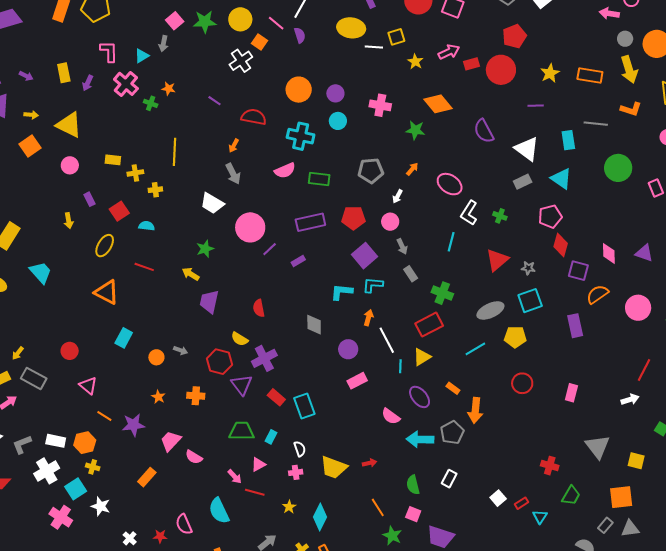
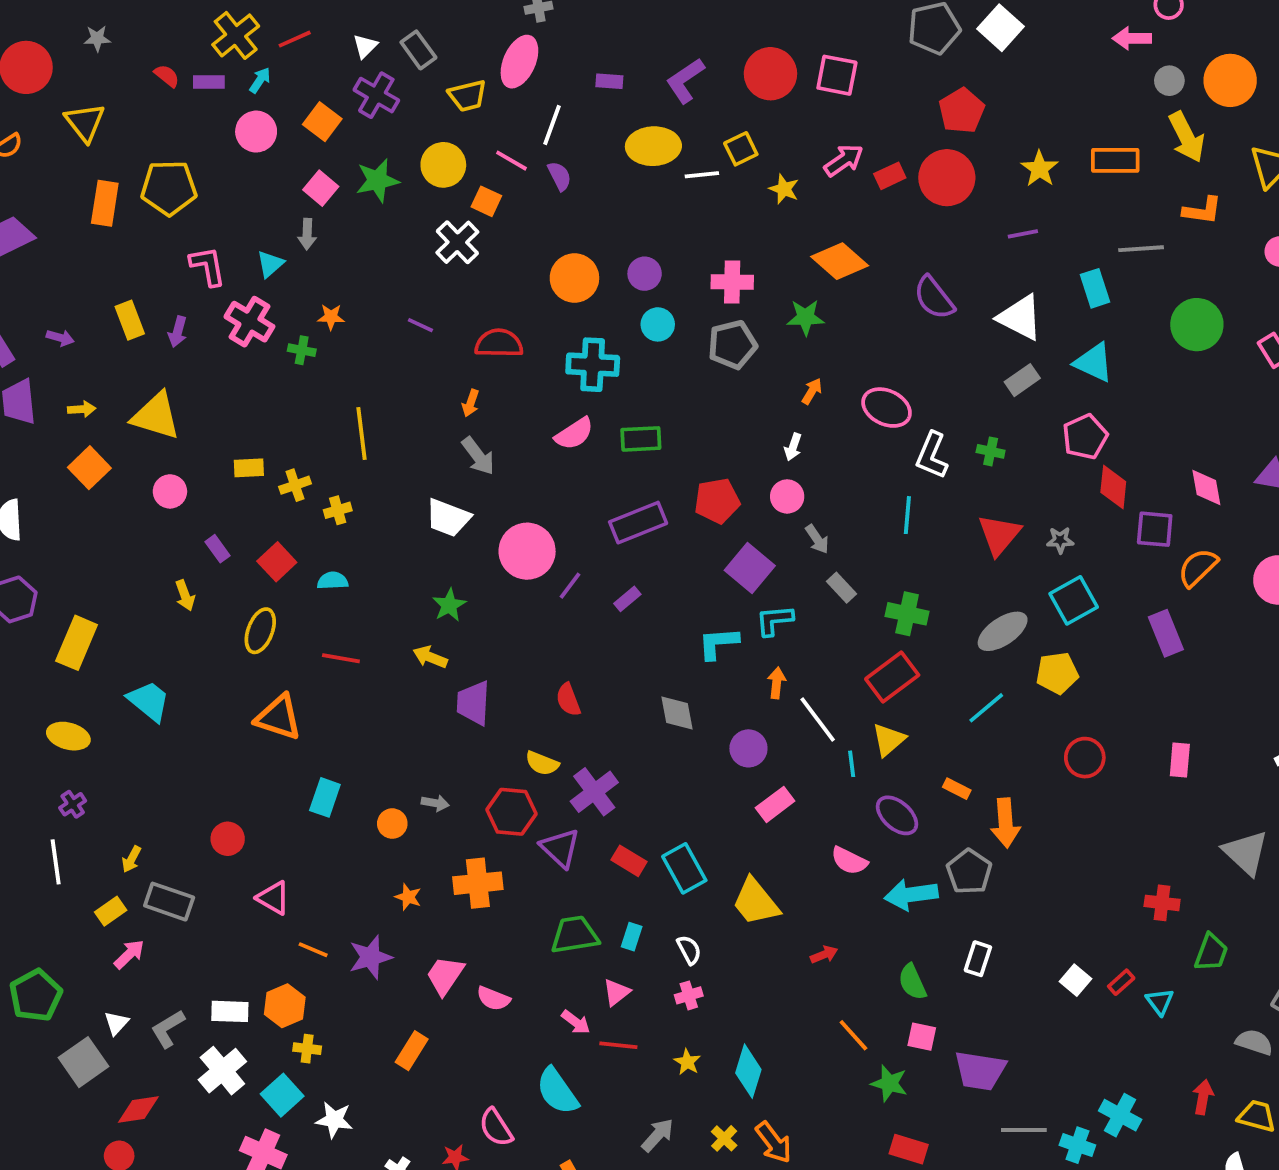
gray pentagon: (371, 171) -> (732, 345), moved
orange cross: (196, 396) -> (478, 883), size x1.4
yellow trapezoid: (334, 467) -> (756, 902), moved, turned 40

